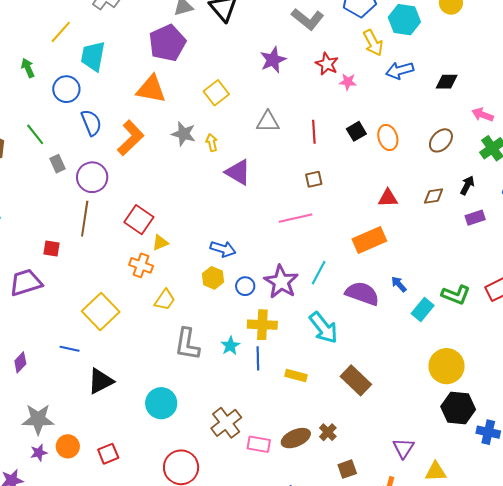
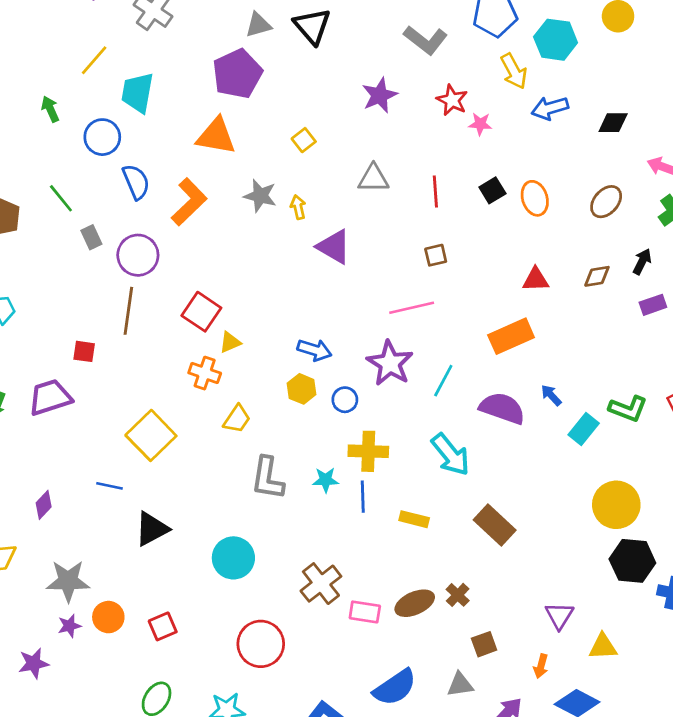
yellow square: (216, 93) -> (304, 140), size x0.7
purple star: (281, 282) -> (390, 363), moved
cyan star: (230, 346) -> (326, 480), turned 30

